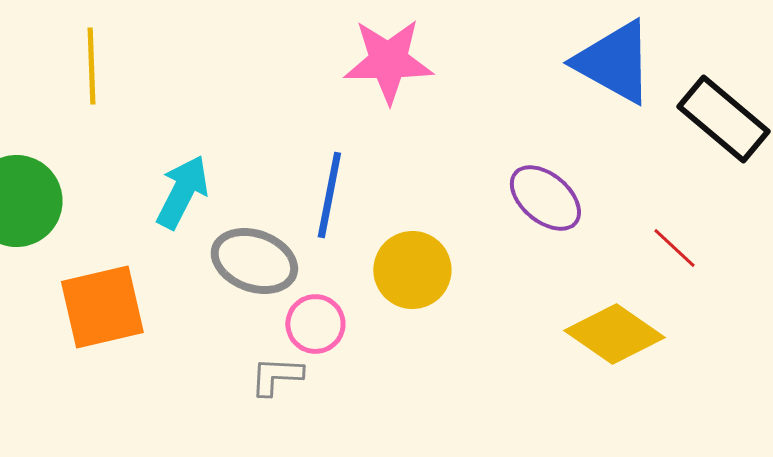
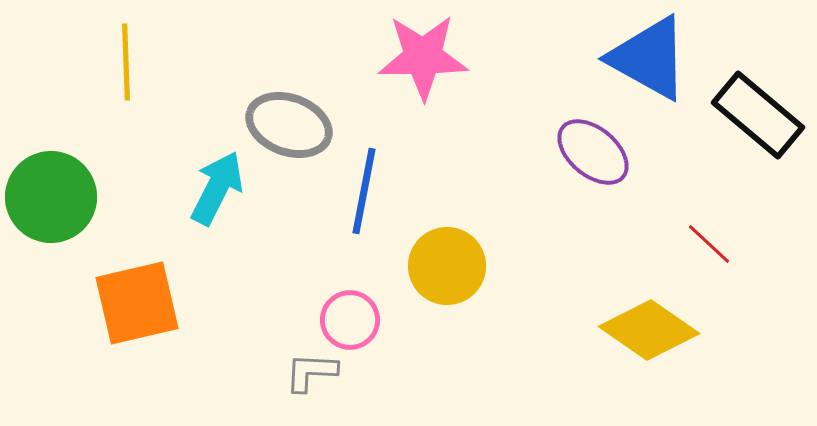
purple ellipse: (545, 198) -> (593, 152), moved
gray ellipse: (254, 261) -> (289, 125), moved

